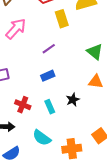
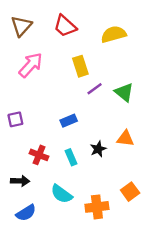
yellow rectangle: (62, 19) -> (80, 66), moved
purple line: (49, 49) -> (95, 89), moved
orange triangle: (96, 82) -> (125, 138), moved

